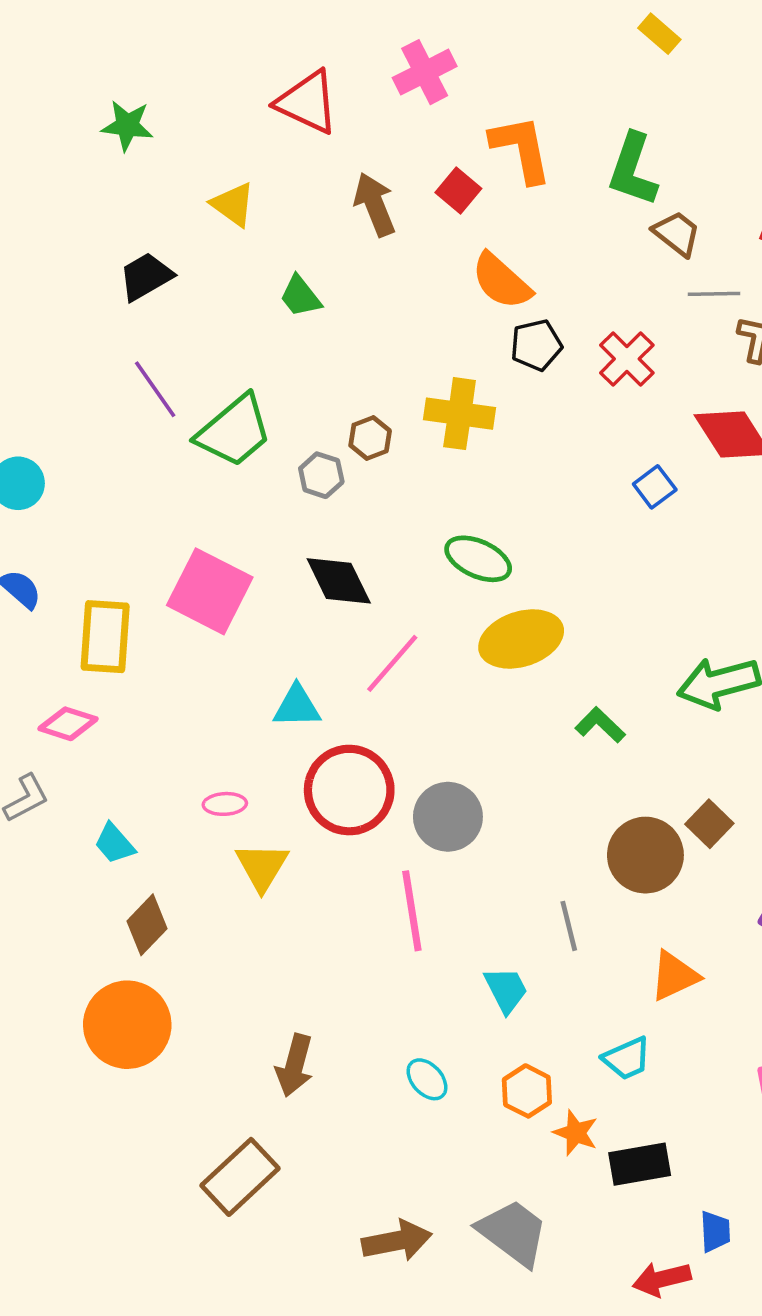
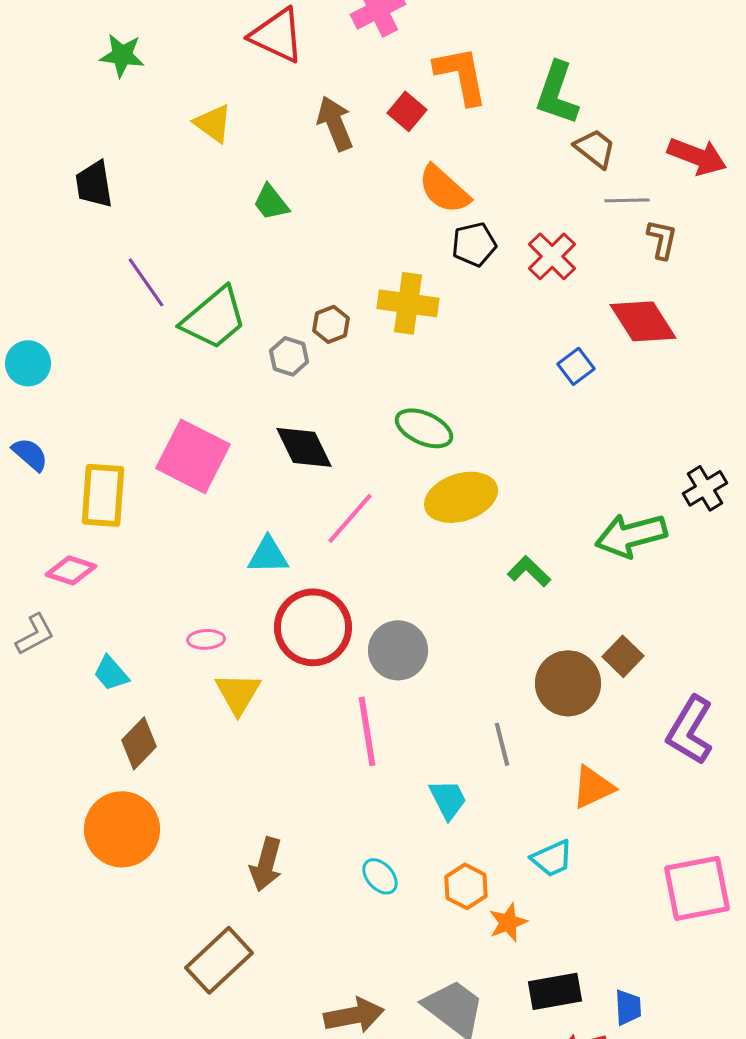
black trapezoid: (146, 277) -> (94, 184), moved, turned -69
orange star: (576, 1133) -> (508, 922), turned 30
black rectangle: (640, 1164) -> (555, 991), moved

